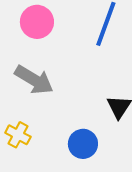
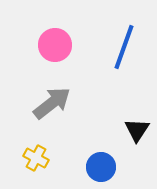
gray arrow: (34, 80) -> (52, 103), turned -69

